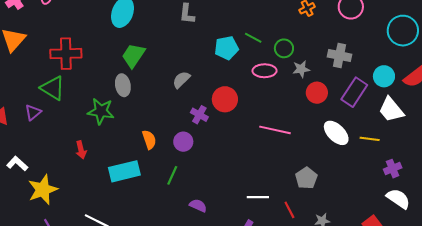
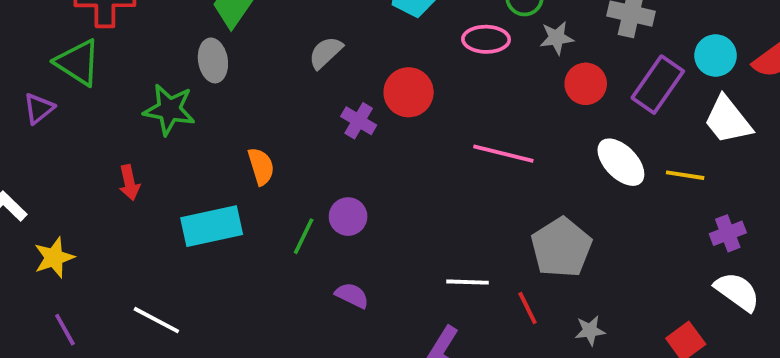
purple circle: (183, 142) -> (348, 217), moved
gray pentagon: (306, 178) -> (561, 248), size x1.4
yellow star: (43, 190) -> (54, 257), size x0.7

